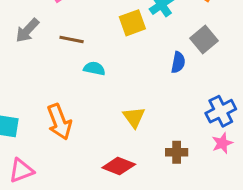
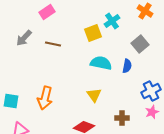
blue semicircle: (178, 62) -> (127, 66), moved
cyan semicircle: (94, 69) -> (101, 63), moved, size x1.5
orange arrow: (59, 122) -> (45, 98), turned 35

